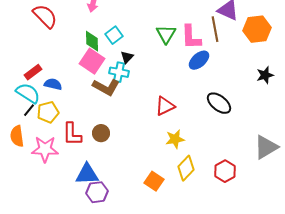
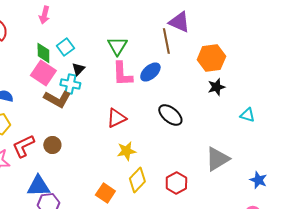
orange hexagon: (257, 29) -> (211, 58), moved
pink L-shape: (191, 37) -> (122, 74), moved
red L-shape: (72, 134) -> (23, 146), turned 65

